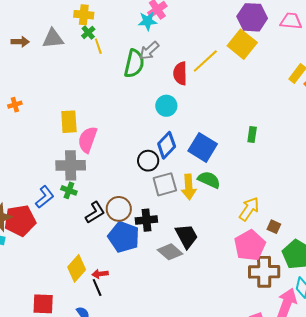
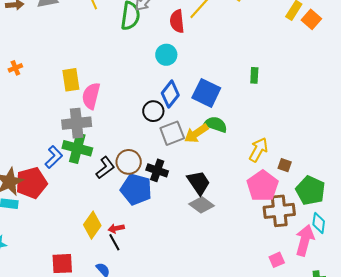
yellow arrow: (189, 187) -> (196, 133), turned 65
green cross: (69, 190) -> (77, 148), size x1.8
black cross: (146, 220) -> (157, 170), turned 30
gray diamond: (170, 252) -> (201, 205), moved

